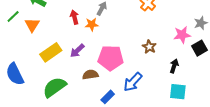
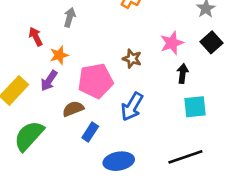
orange star: (92, 24) -> (59, 55), moved
pink star: (182, 35) -> (172, 43), moved
brown star: (149, 47) -> (132, 59), moved
blue rectangle: (108, 97) -> (90, 132), moved

